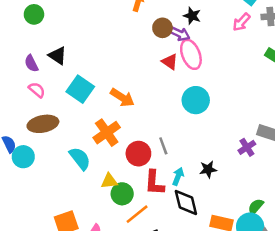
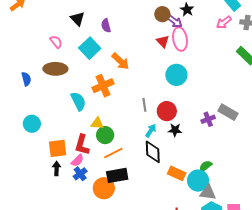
purple semicircle: (31, 63) -> (106, 26), moved
red circle: (138, 154) -> (167, 111), moved
cyan circle: (23, 157) -> (32, 124), moved
red L-shape: (154, 183) -> (82, 145), moved

